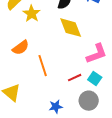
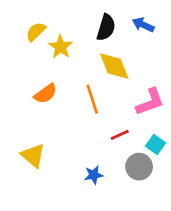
orange line: (43, 66) -> (92, 99), moved
cyan square: (95, 79) -> (156, 145), moved

